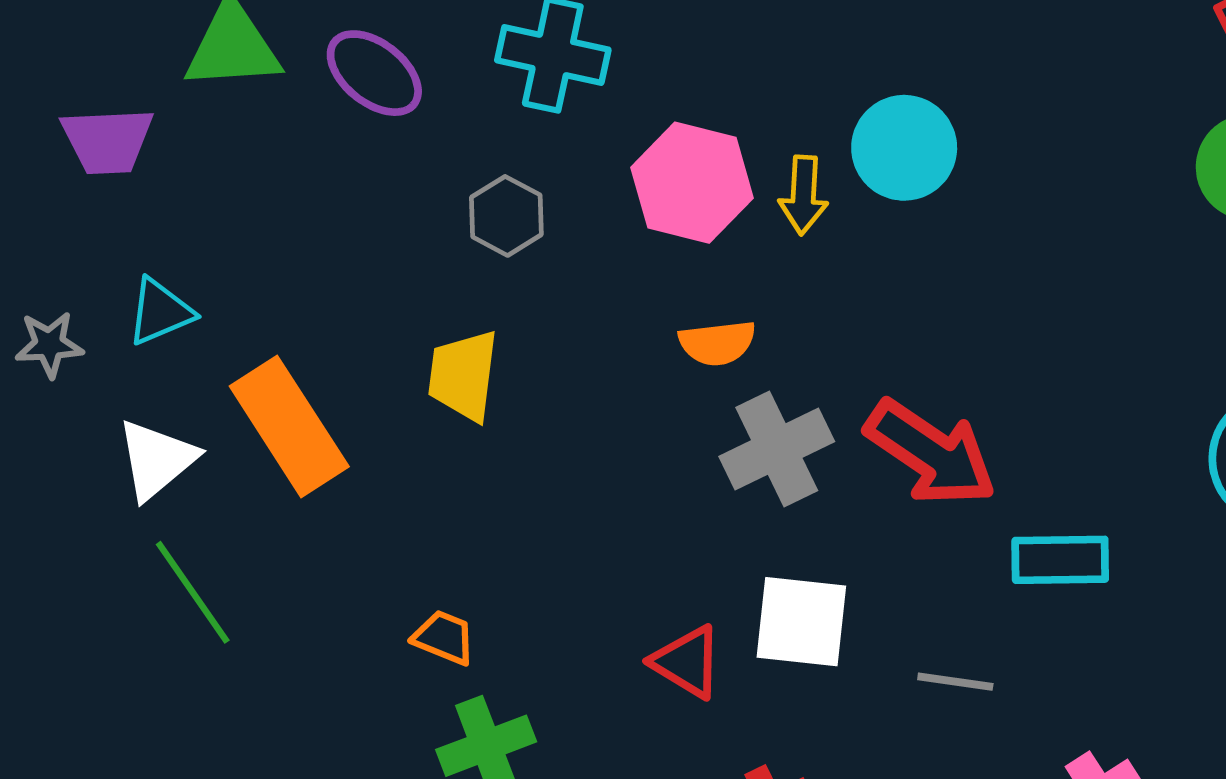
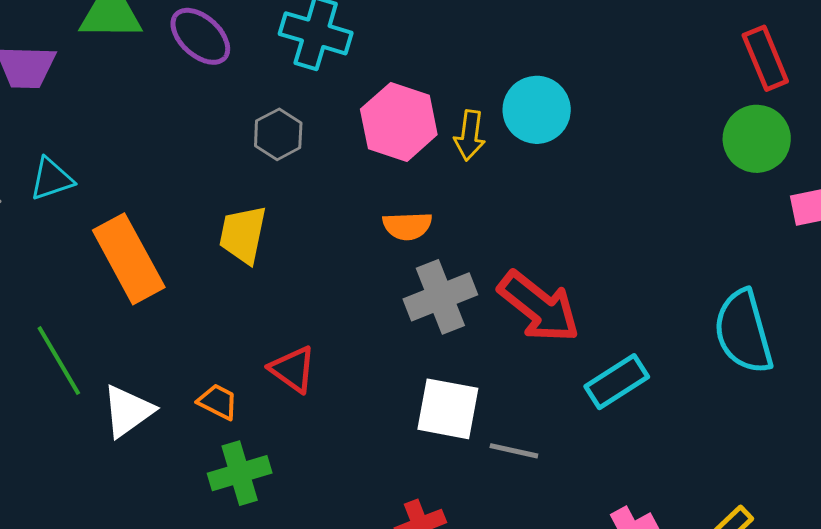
white triangle: (156, 459) -> (128, 411), moved
cyan rectangle: (1060, 560) -> (617, 382), turned -36
red triangle: (687, 662) -> (293, 369), moved
gray line: (955, 682) -> (514, 451), moved

